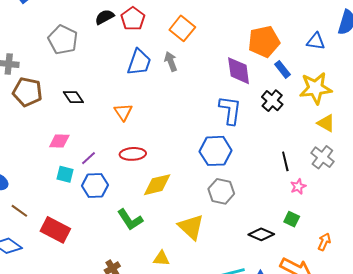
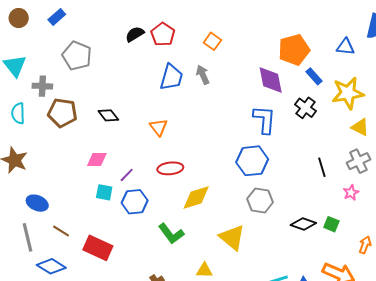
orange square: (182, 28) -> (212, 41), size x0.7
gray pentagon: (63, 40) -> (77, 56), moved
gray cross: (322, 157) -> (358, 161), turned 30
pink star: (298, 186) -> (351, 193), moved
black diamond: (261, 234) -> (303, 224), moved

